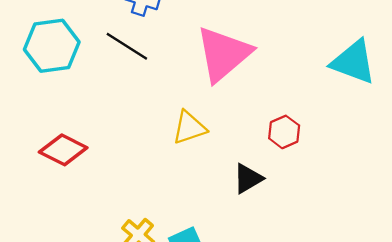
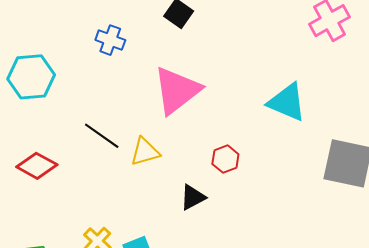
black line: (127, 46) -> (102, 136), moved

